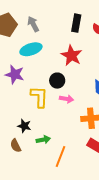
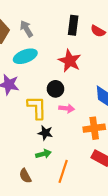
black star: (24, 126) -> (45, 133), moved
brown semicircle: (16, 146) -> (25, 176), moved

